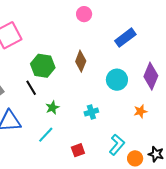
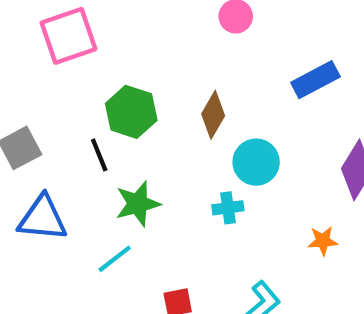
cyan circle: (117, 80) -> (256, 162), moved
green star: (52, 108) -> (138, 204), size x1.5
cyan cross: (91, 112) -> (228, 208), moved

